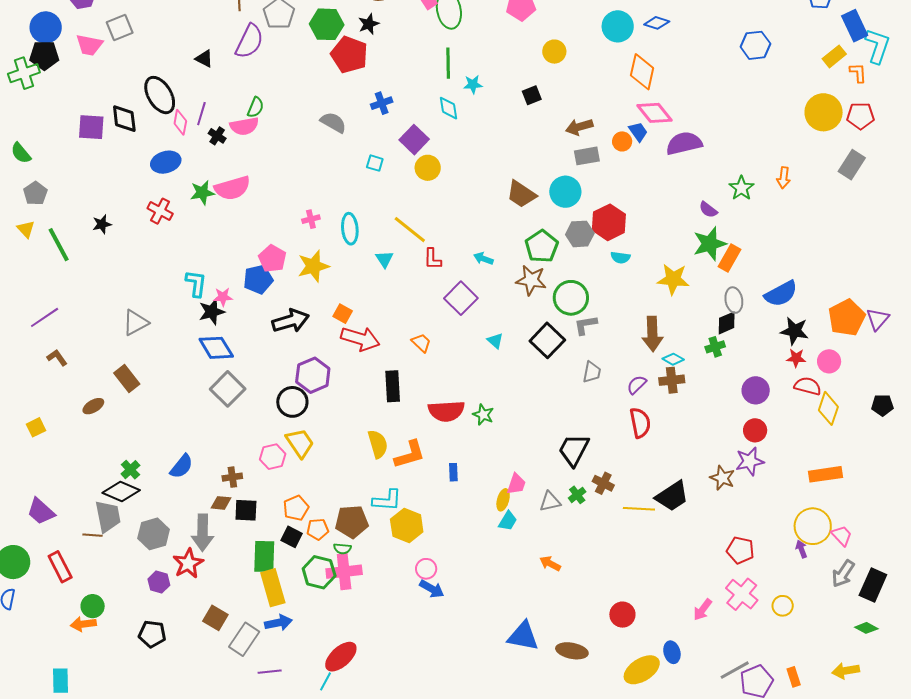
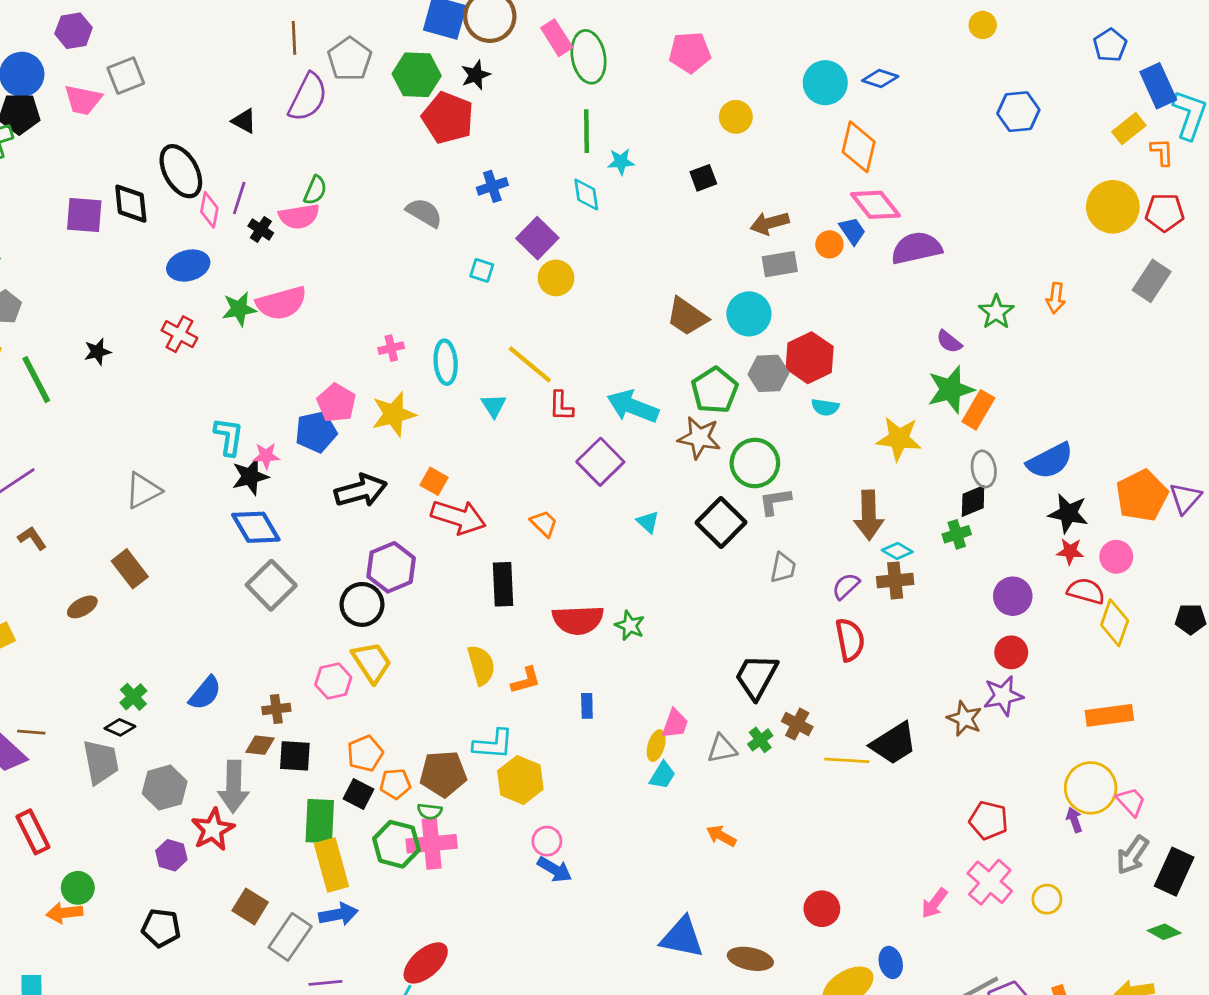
cyan arrow: (483, 259) -> (633, 406), size x1.8
orange L-shape: (410, 455) -> (526, 680), size x0.7
black diamond: (121, 492) -> (120, 727), size x0.6
brown line: (93, 535) -> (31, 732), moved

